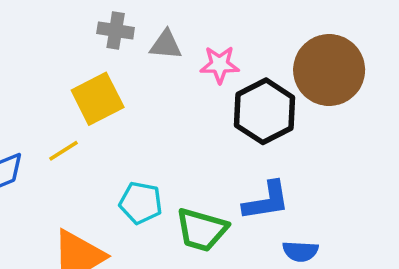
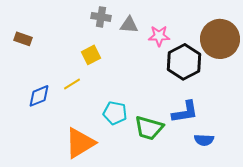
yellow square: (98, 99) -> (91, 55), size x0.7

